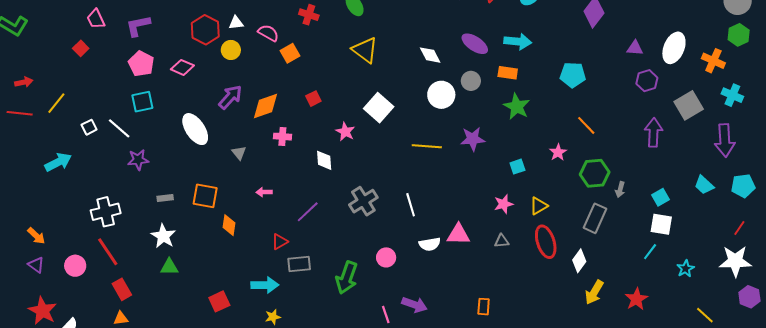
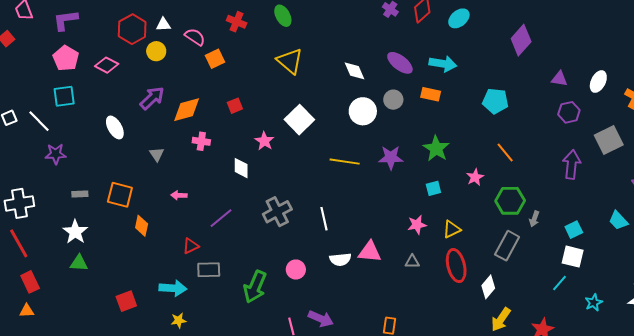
white ellipse: (674, 48) -> (598, 82), size x0.7
green star: (517, 107) -> (436, 149), moved
white ellipse: (195, 129) -> (115, 127), size x0.7

